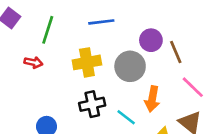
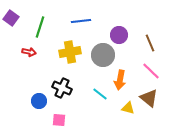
brown line: (176, 52) -> (150, 43), moved
black cross: (92, 104) -> (62, 88), moved, turned 36

